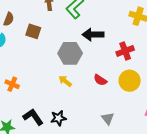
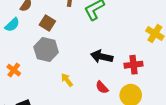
black arrow: (93, 35) -> (102, 57), moved
gray hexagon: (70, 53) -> (46, 50), moved

